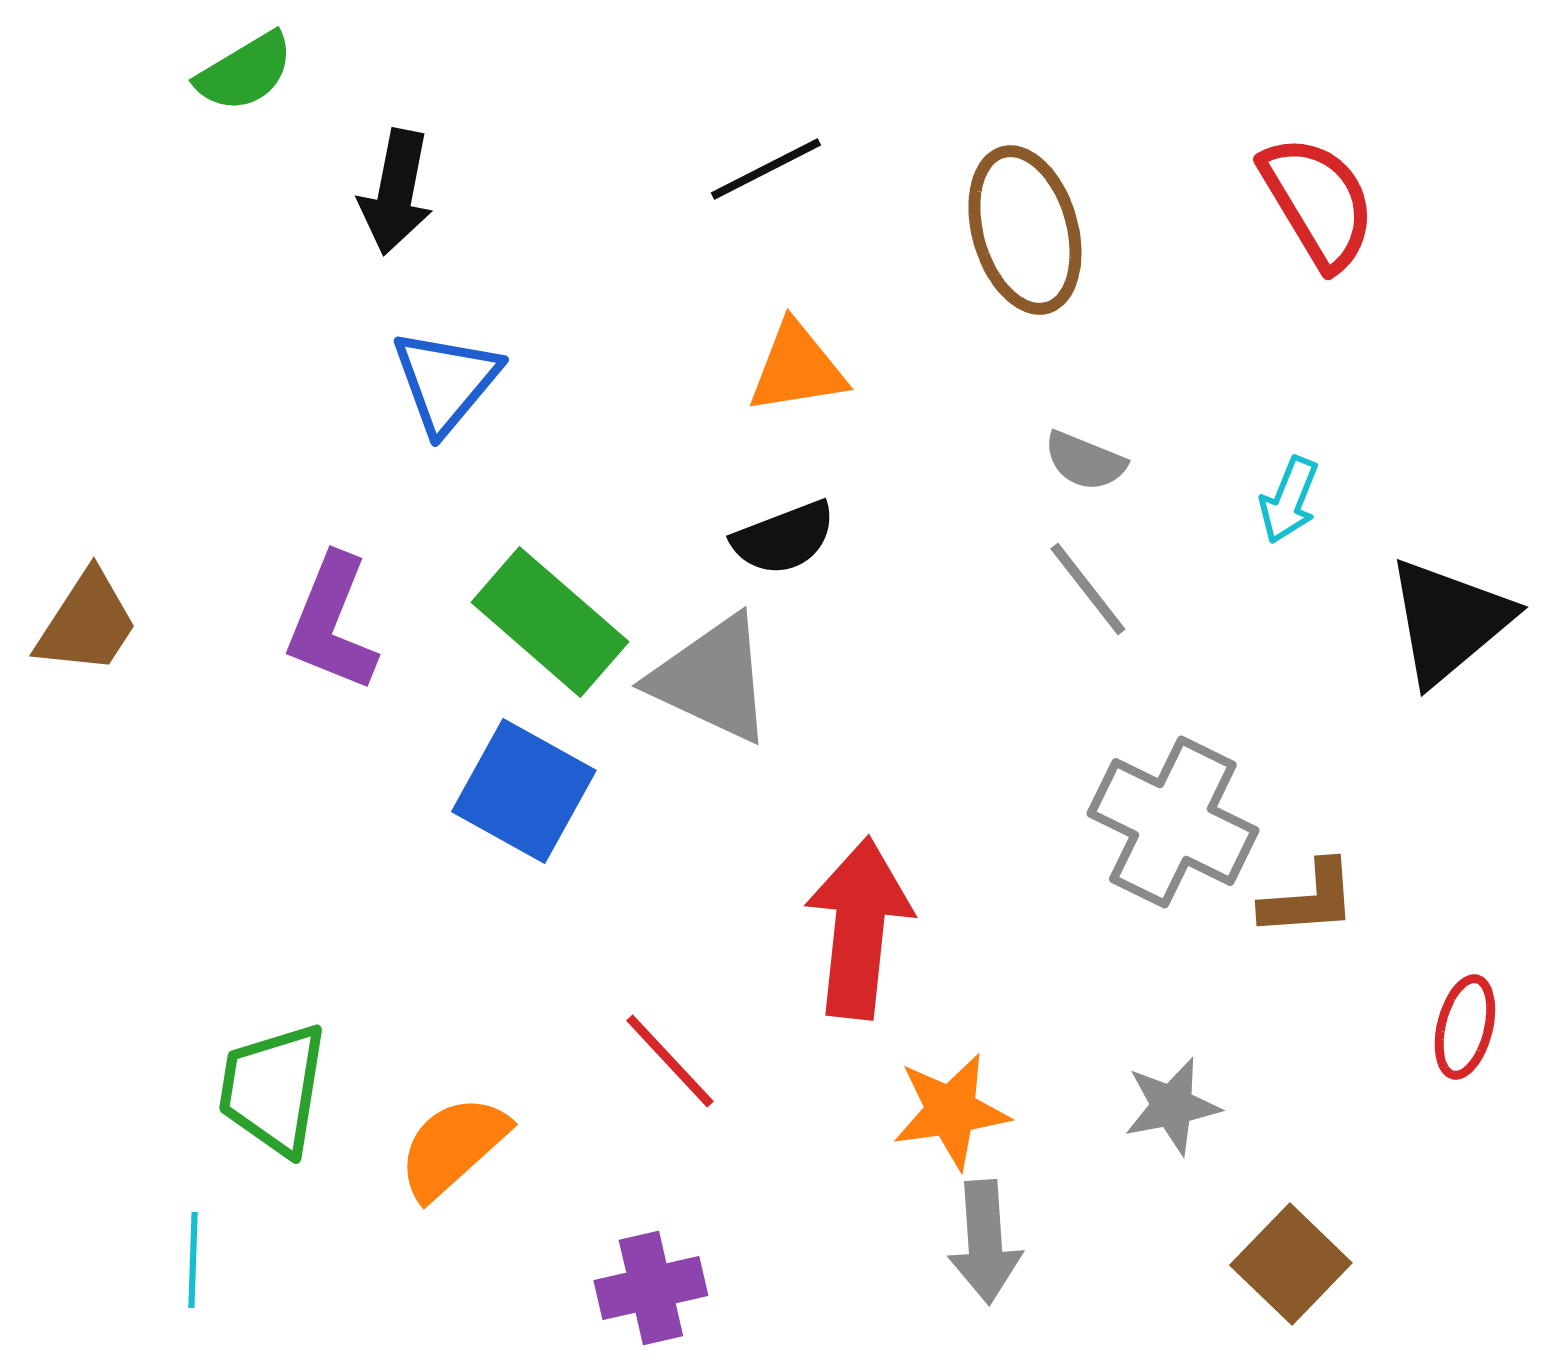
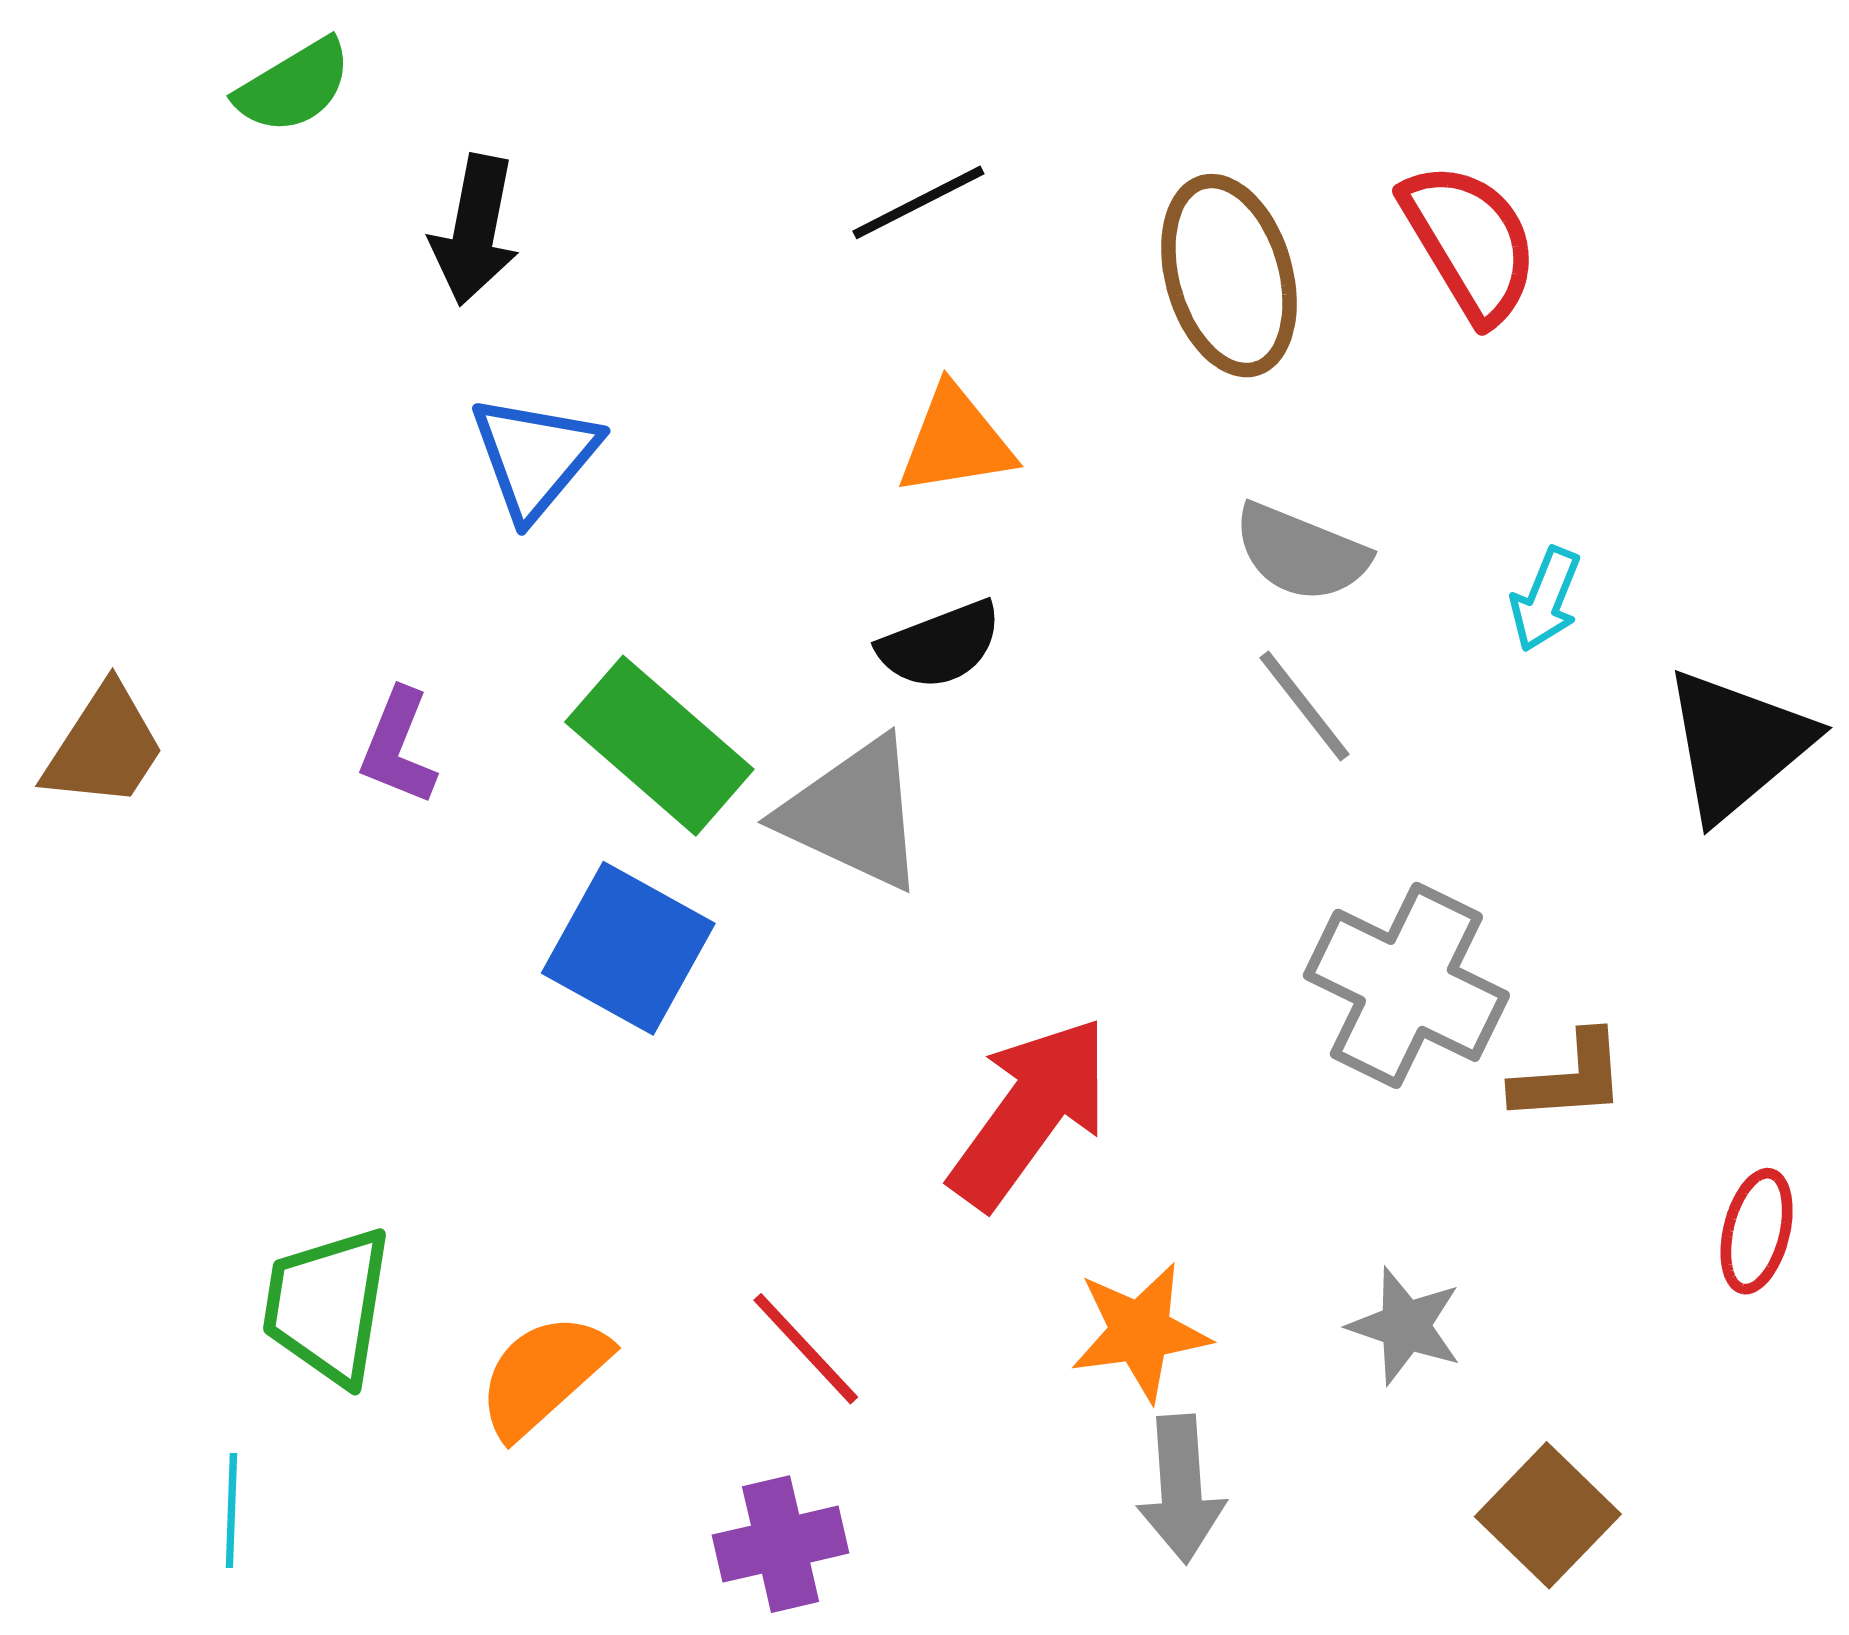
red semicircle: (1318, 202) -> (1470, 242), moved
gray semicircle: (1085, 461) -> (1301, 553), size x1.4
purple L-shape: (332, 623) -> (398, 747), size x0.7
red arrow: (859, 928) -> (1030, 1112), turned 30
red line: (670, 1061) -> (806, 1349), moved
gray star: (1172, 1106) -> (1405, 1326), turned 30

